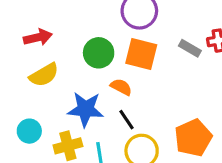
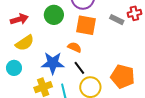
green circle: (99, 53) -> (54, 15), moved
cyan circle: (29, 131) -> (14, 68), moved
orange pentagon: (193, 138) -> (123, 77), turned -30

